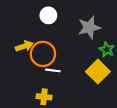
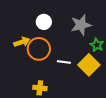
white circle: (48, 15) -> (44, 22), moved
white line: (53, 70) -> (64, 62), moved

